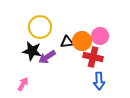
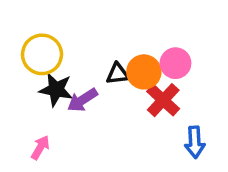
yellow circle: (40, 27) -> (42, 54), moved
red cross: (93, 57) -> (163, 100), turned 30
blue arrow: (99, 81) -> (195, 142), moved

